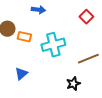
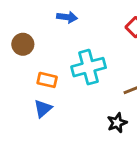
orange rectangle: (24, 37) -> (47, 80), moved

